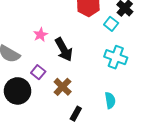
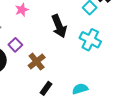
black arrow: (64, 50) -> (59, 26), moved
cyan semicircle: (110, 100) -> (80, 89), moved, turned -105

